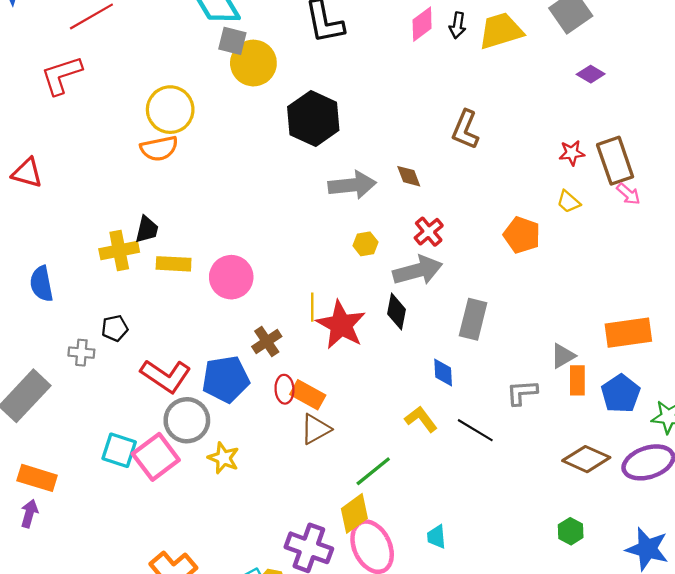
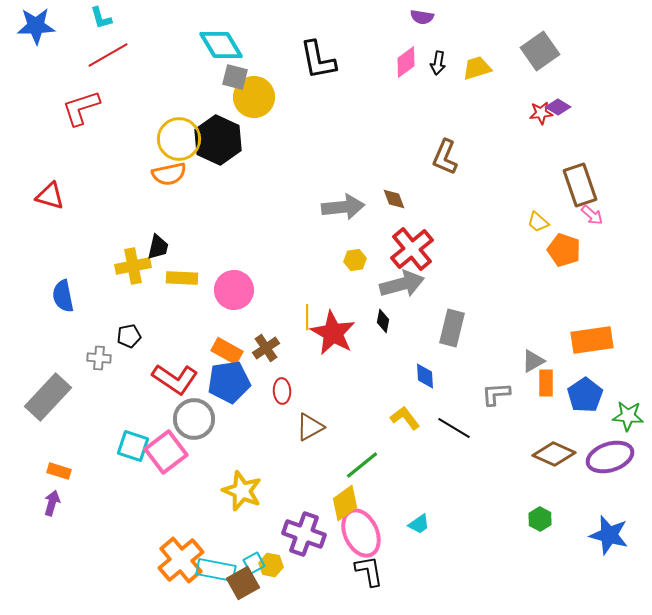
yellow trapezoid: (501, 31) -> (477, 68), size x0.7
black hexagon: (313, 118) -> (218, 140), moved
red star: (572, 153) -> (541, 113), moved
red cross: (429, 232) -> (412, 249), size x1.6
orange pentagon: (522, 235) -> (564, 250), moved
black diamond: (397, 312) -> (383, 321), size x0.7
orange rectangle: (308, 395) -> (227, 351), moved
yellow star: (223, 458) -> (242, 491), moved, size x1.4
orange rectangle: (37, 478) -> (59, 471), size x0.7
cyan trapezoid: (436, 537) -> (419, 524), turned -120

